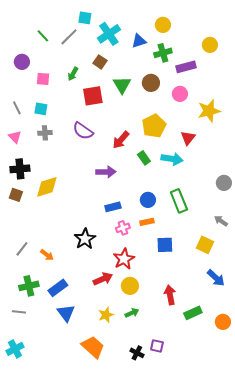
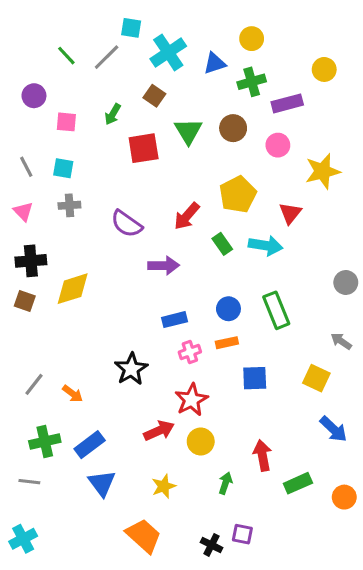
purple semicircle: (83, 131) -> (127, 224), moved
green arrow: (132, 313) -> (225, 483), moved, turned -48

